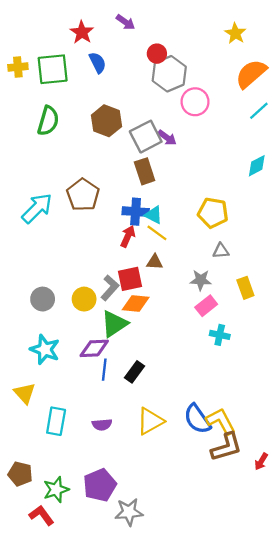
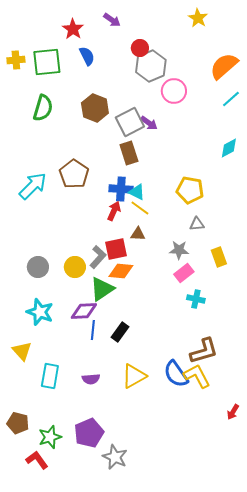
yellow star: (235, 33) -> (198, 18), moved
brown L-shape: (226, 447) -> (204, 351), moved
gray star: (129, 512) -> (115, 457), turned 30

